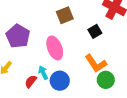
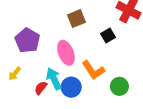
orange L-shape: (96, 63) -> (93, 70), moved
cyan arrow: (43, 73) -> (54, 79), size x1.5

